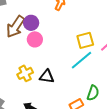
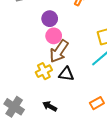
brown arrow: (15, 27) -> (59, 51), moved

